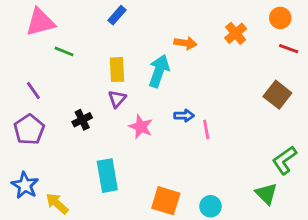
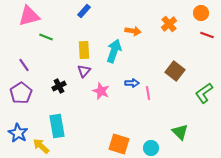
brown square: (277, 95) -> (175, 71), moved
green L-shape: (284, 160) -> (204, 93), moved
cyan rectangle: (107, 176) -> (57, 126), moved
green triangle: (266, 194) -> (180, 132), moved

